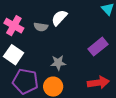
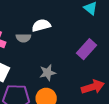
white semicircle: (59, 18) -> (41, 25), turned 42

